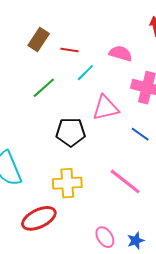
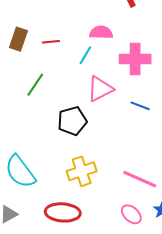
cyan line: (85, 73) -> (85, 55), moved
pink line: (125, 181) -> (140, 179), moved
red ellipse: (39, 218) -> (63, 212), turned 44

